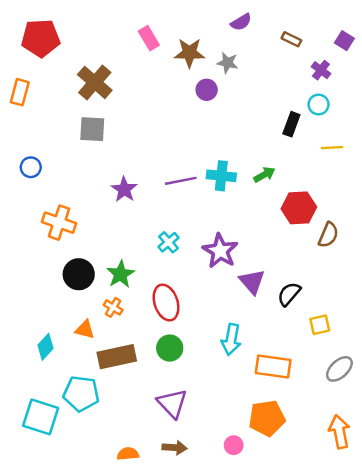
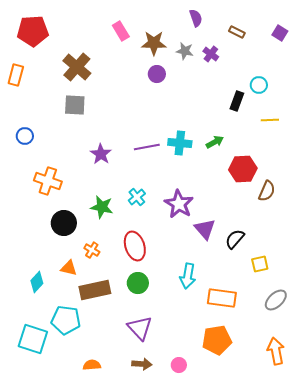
purple semicircle: (241, 22) -> (196, 18), turned -78
purple cross: (321, 70) -> (211, 54), moved
purple circle: (207, 90) -> (157, 74), moved
green star: (121, 274) -> (102, 207), moved, turned -30
pink circle: (234, 445) -> (179, 365), moved
orange semicircle: (128, 454) -> (92, 365), moved

